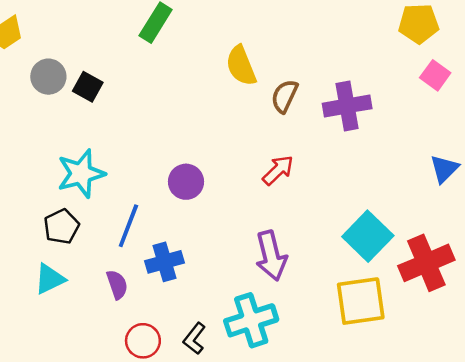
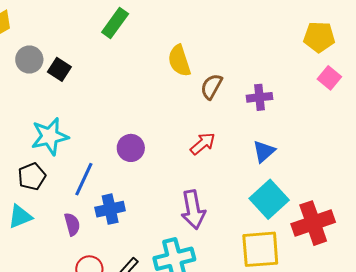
purple cross: (347, 106) -> (259, 97), size x0.7
blue triangle: (444, 169) -> (264, 151), moved

